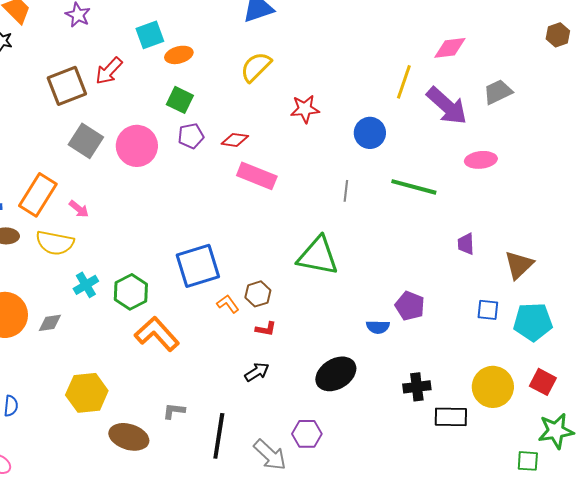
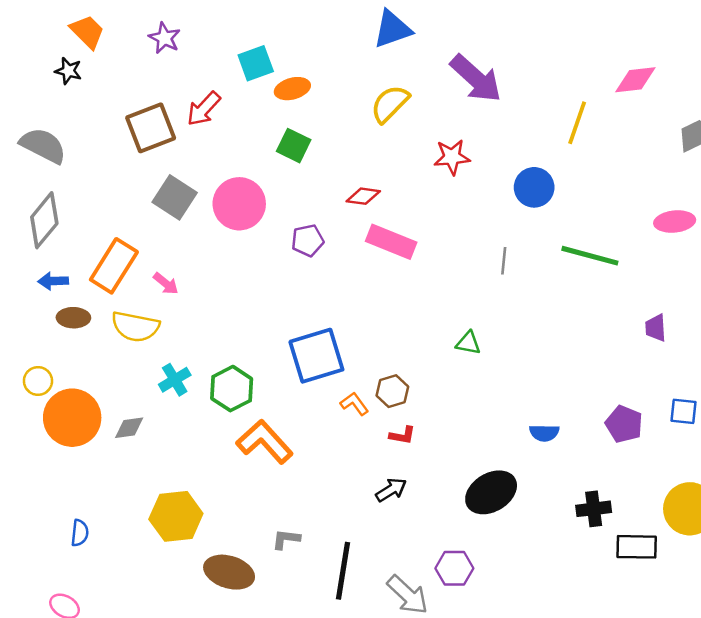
purple arrow: (447, 106) -> (476, 78), moved
purple pentagon: (191, 136) -> (308, 240), moved
green triangle: (318, 256) -> (468, 343), size x0.5
purple pentagon: (410, 306) -> (624, 424), moved

